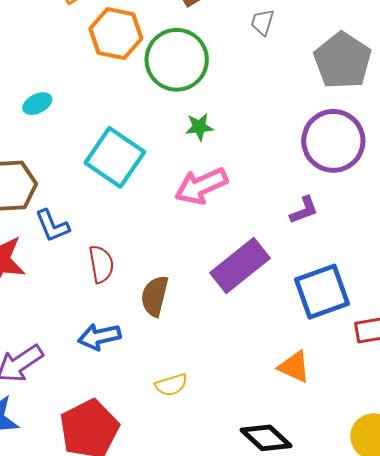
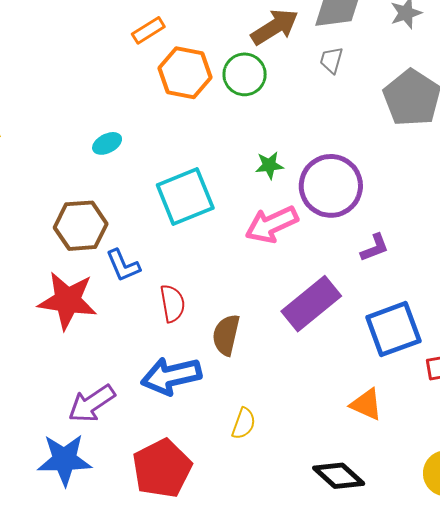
green circle: (177, 60) -> (245, 74), moved, size x0.7
purple circle: (333, 141) -> (331, 186), moved
cyan square: (115, 157) -> (185, 196), turned 34
blue arrow: (99, 337) -> (171, 376), size x1.4
yellow semicircle: (171, 385) -> (244, 424), turned -52

